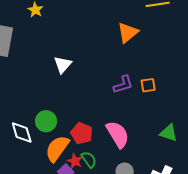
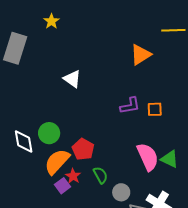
white triangle: (63, 65) -> (72, 79), turned -42
pink semicircle: (118, 134) -> (148, 157), moved
green semicircle: (89, 159) -> (101, 175), moved

